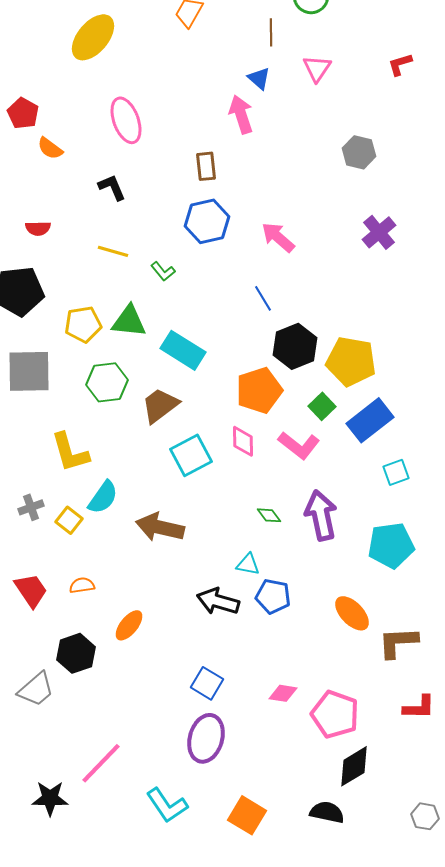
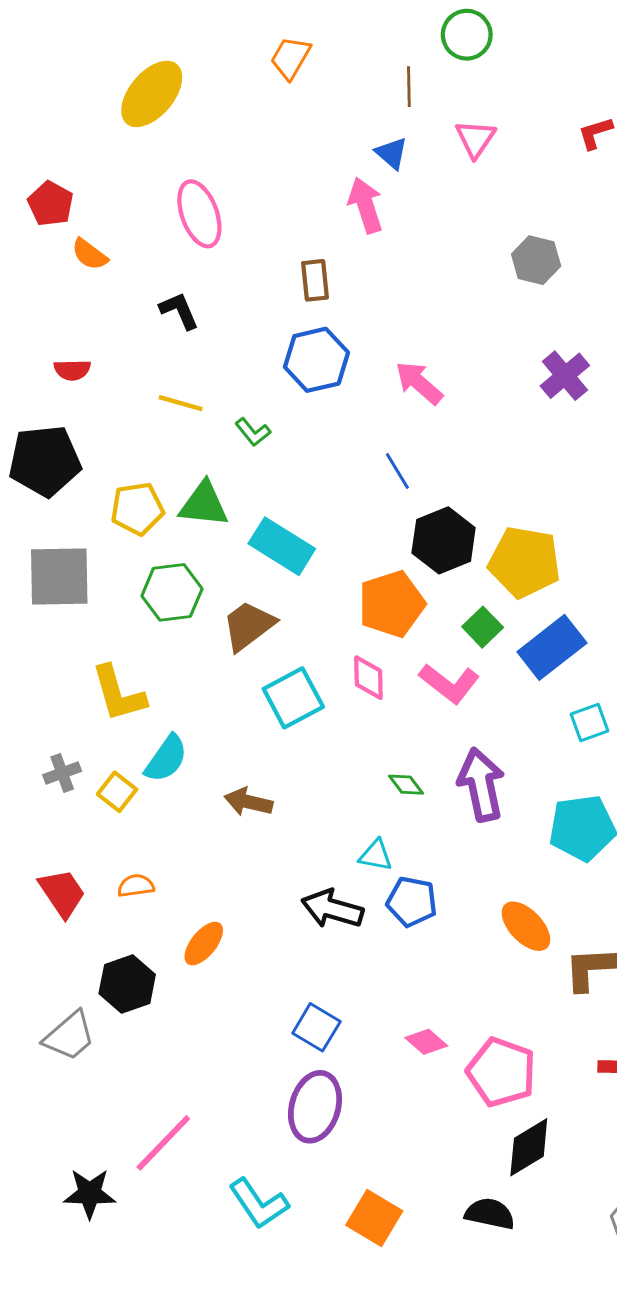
brown arrow: (160, 527) -> (249, 802), size x0.7
pink diamond: (283, 693) -> (426, 1042), turned 32

